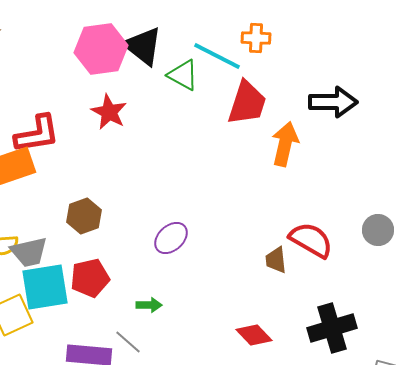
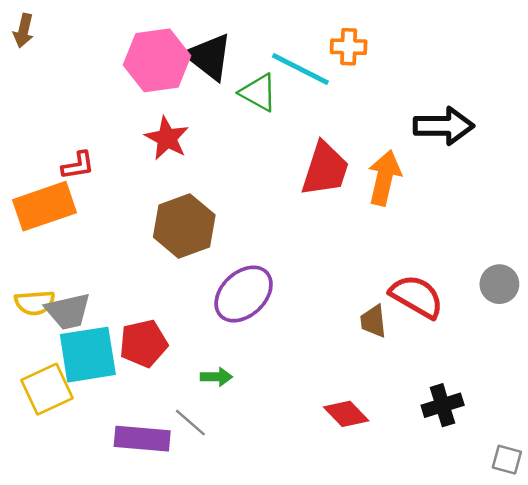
red trapezoid: (247, 103) -> (325, 169), moved
red L-shape: (37, 134) -> (78, 165), size x0.6
brown hexagon: (84, 216) -> (184, 226), moved, size x1.4
purple ellipse: (171, 238) -> (244, 294), size x1.4
black cross: (332, 328) -> (443, 405), size x0.7

